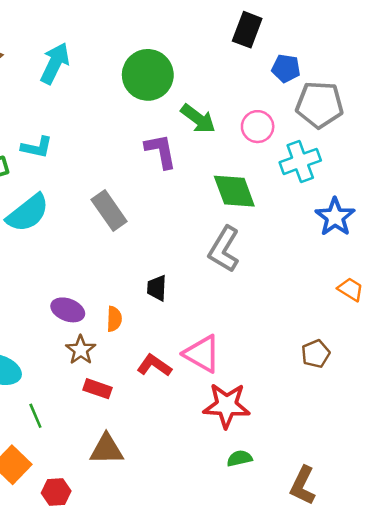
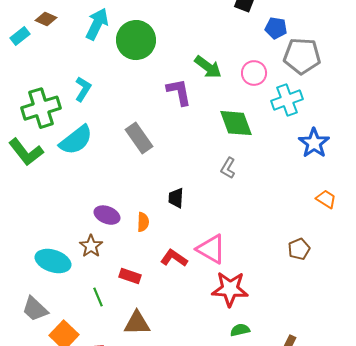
green circle: (148, 75) -> (136, 40), moved
cyan L-shape: (37, 147) -> (83, 89), turned -70
gray L-shape: (224, 249) -> (228, 168), size x0.6
brown star: (81, 350) -> (91, 246), moved
green line: (35, 416) -> (98, 297), moved

